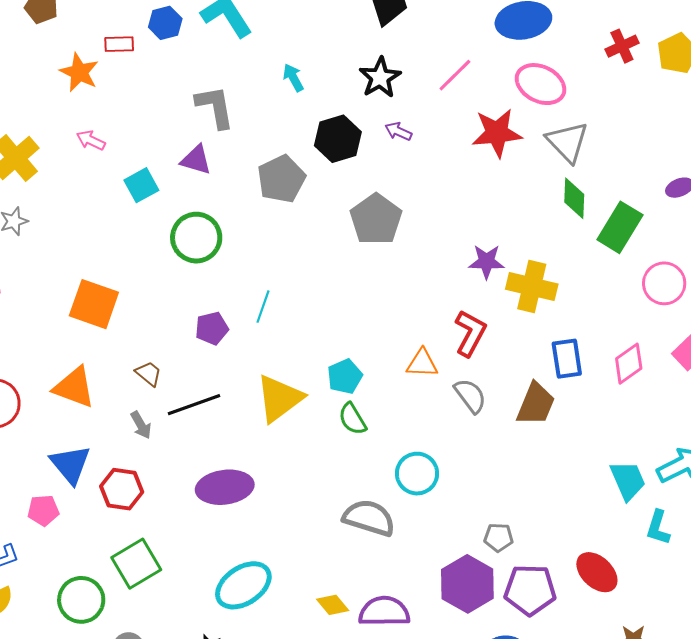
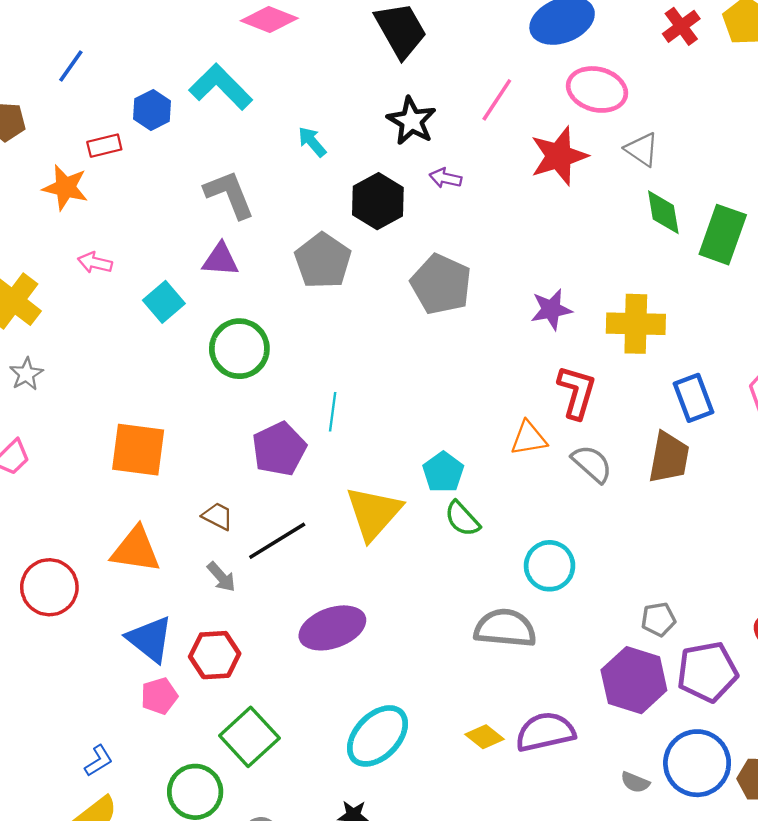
gray triangle: (567, 142) -> (642, 149), size x0.7
purple star: (486, 262) -> (551, 309), moved
purple pentagon: (212, 328) -> (279, 449), size x1.4
pink pentagon: (43, 510) -> (159, 696), moved

